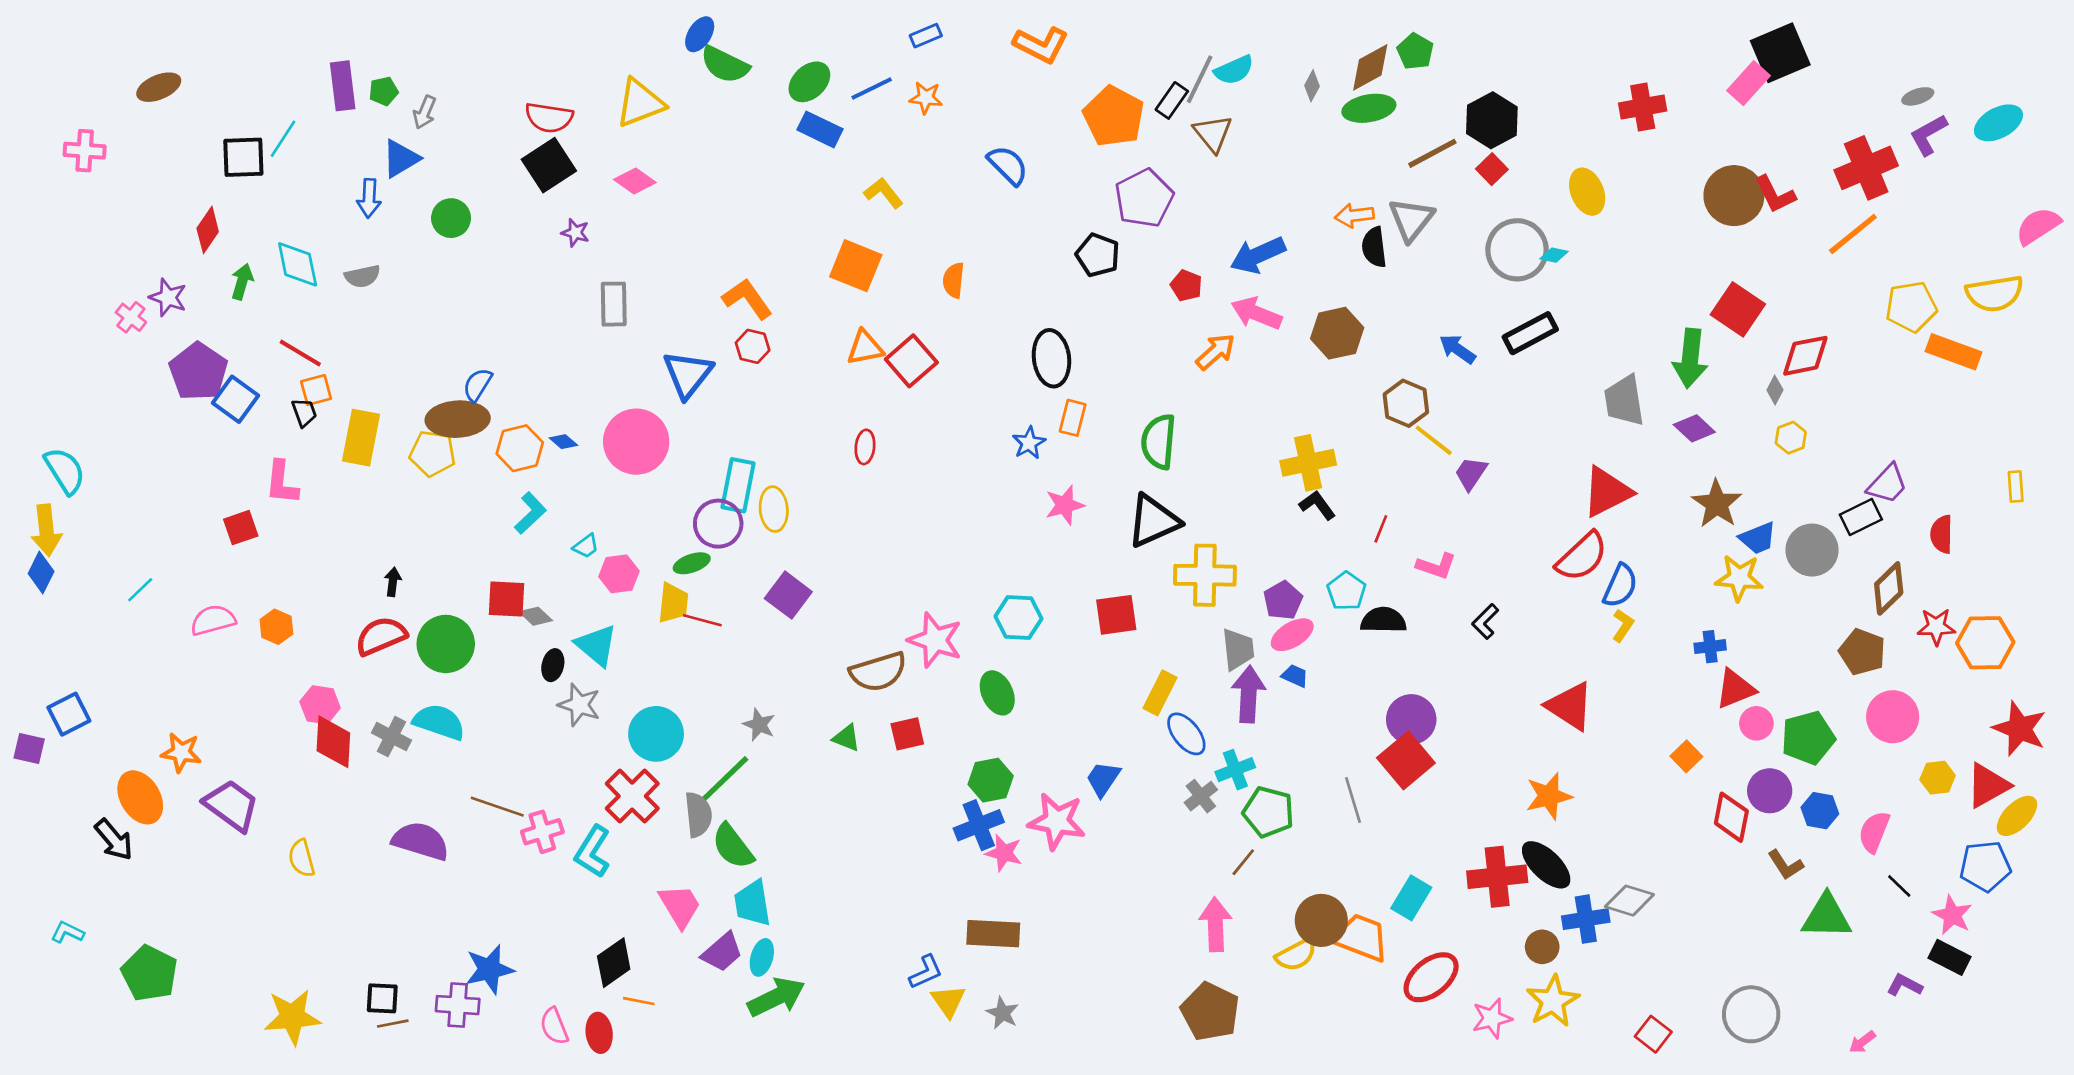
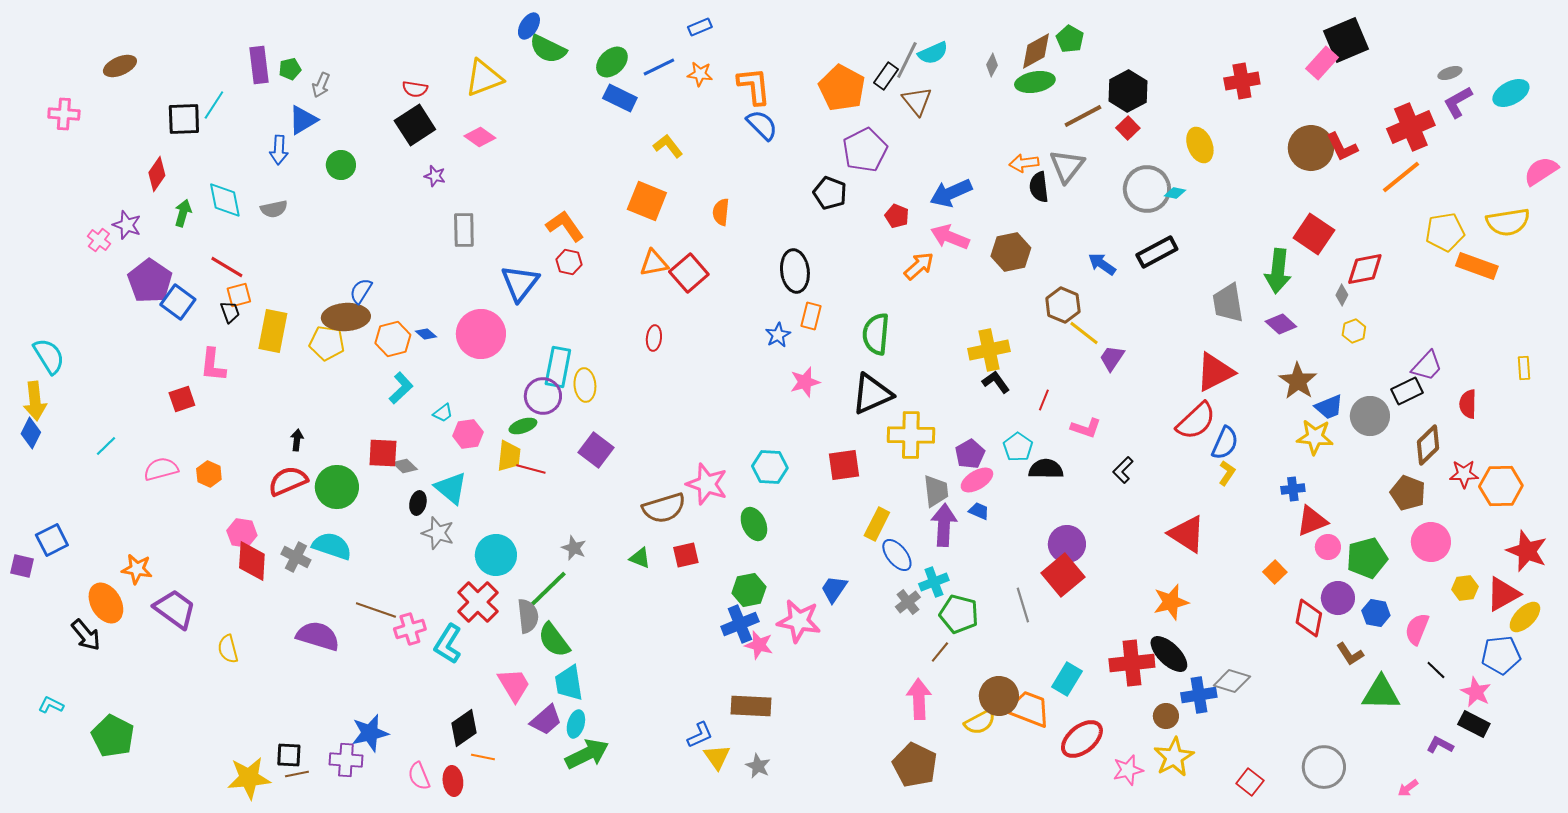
orange L-shape: (1041, 45) -> (754, 86), moved, turned -123
red semicircle: (549, 118) -> (415, 89), size x0.7
yellow star: (292, 1017) -> (249, 778), moved

